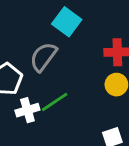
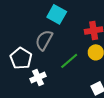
green line: (55, 102) -> (69, 61), moved

